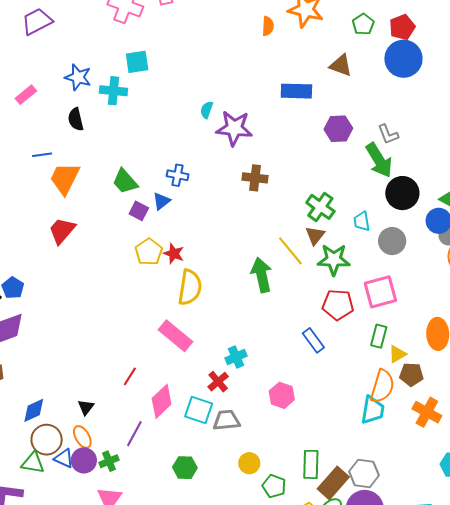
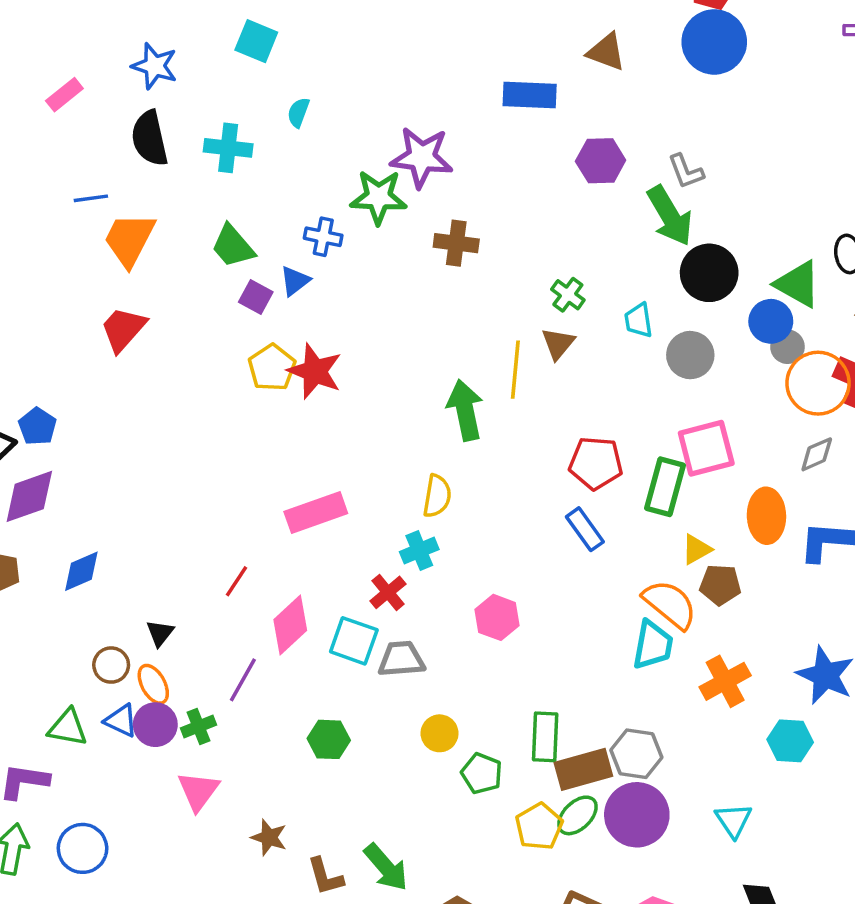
cyan square: (137, 62) -> (256, 41), turned 30
cyan cross: (113, 91) -> (228, 148), moved
cyan semicircle: (207, 110) -> (298, 112), moved
black semicircle: (76, 119) -> (150, 138), size x1.4
green cross: (320, 207) -> (568, 295), size x0.7
yellow line: (290, 251) -> (515, 370), turned 44
red star: (174, 254) -> (315, 371), size x1.5
green star: (334, 260) -> (378, 197), moved
yellow semicircle: (190, 287) -> (437, 496), moved, size x0.7
pink square: (380, 292) -> (706, 448), moved
pink rectangle: (176, 336) -> (316, 513), turned -60
green rectangle: (379, 336) -> (665, 487), moved, size x1.4
blue rectangle: (313, 340) -> (585, 529), moved
orange semicircle: (382, 386) -> (670, 604), turned -68
blue diamond: (34, 410) -> (81, 571), moved
orange cross: (427, 412) -> (725, 681), moved, turned 32
brown circle: (47, 440) -> (111, 665), moved, size x0.7
brown rectangle: (333, 483) -> (583, 769), turned 32

